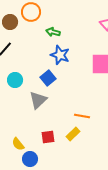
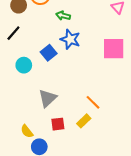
blue square: (48, 78) -> (49, 53), moved
gray triangle: (38, 100) -> (48, 98), moved
orange line: (82, 116) -> (93, 102), turned 35

